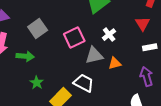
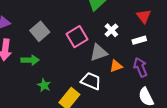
white rectangle: (150, 47) -> (139, 40), moved
orange triangle: (115, 63) -> (116, 66), moved
purple arrow: (146, 77) -> (140, 67), moved

